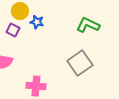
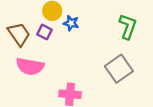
green L-shape: (88, 25) -> (128, 26), turned 85

